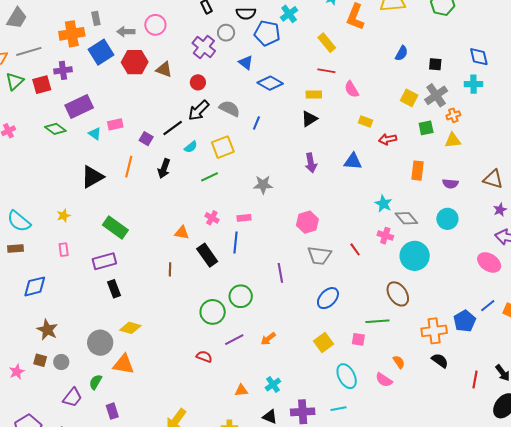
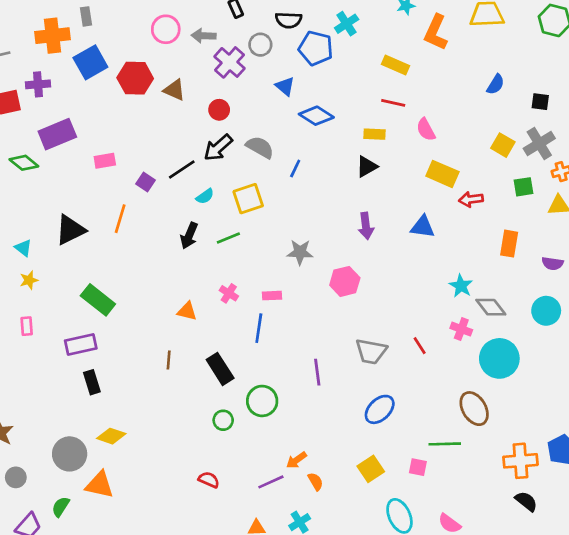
gray arrow: (126, 32) -> (204, 36), moved
yellow rectangle: (327, 43) -> (396, 65), turned -30
yellow rectangle: (366, 122) -> (442, 174), size x1.6
cyan triangle: (95, 134) -> (23, 248), moved
black arrow: (164, 169) -> (189, 236), moved
pink hexagon: (307, 222) -> (345, 281), moved
black rectangle: (207, 255) -> (220, 369), moved
green circle: (213, 312) -> (223, 420), size x0.6
purple line: (234, 340) -> (271, 482), moved
orange semicircle: (399, 362) -> (315, 482), moved

